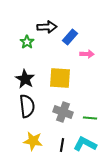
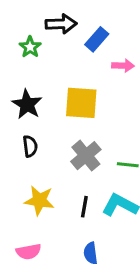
black semicircle: (27, 106) -> (30, 146), size x0.6
gray cross: (63, 112) -> (86, 156), turned 30

